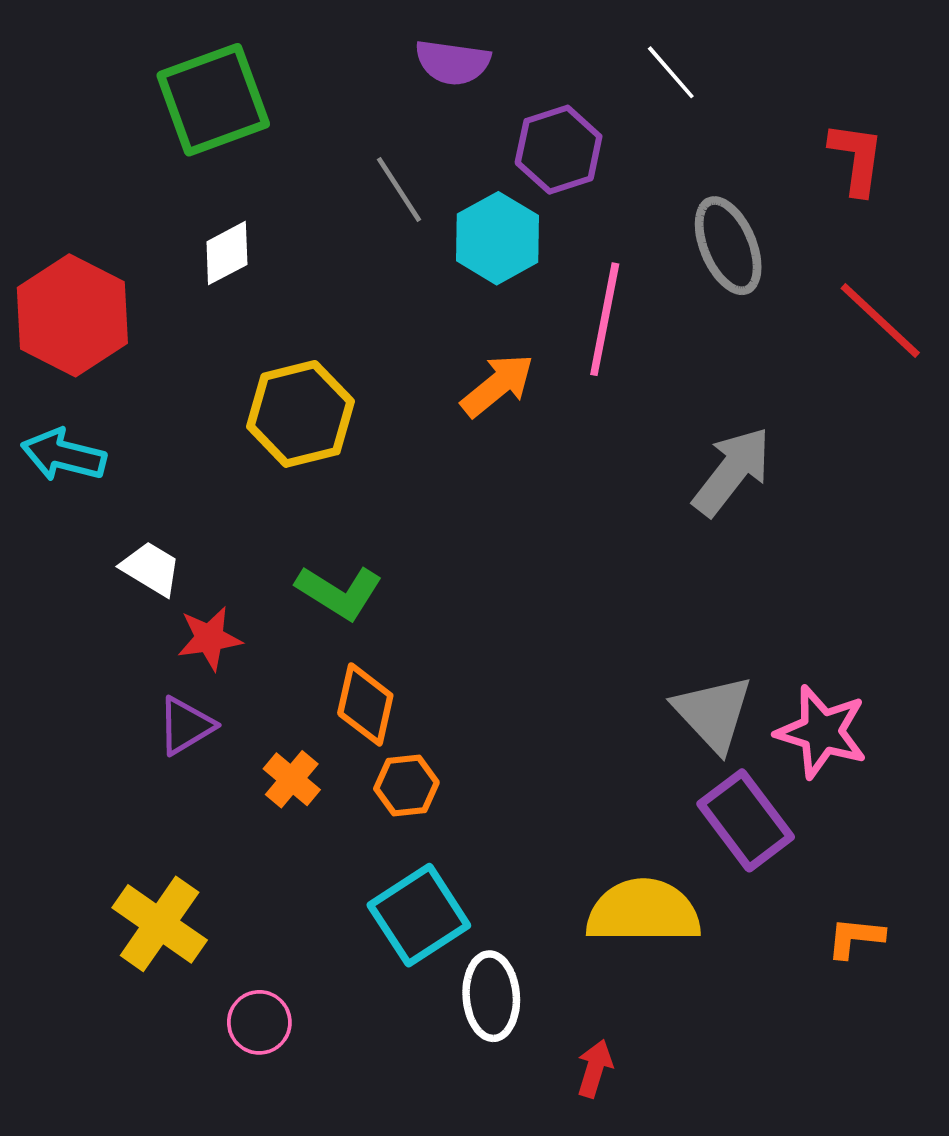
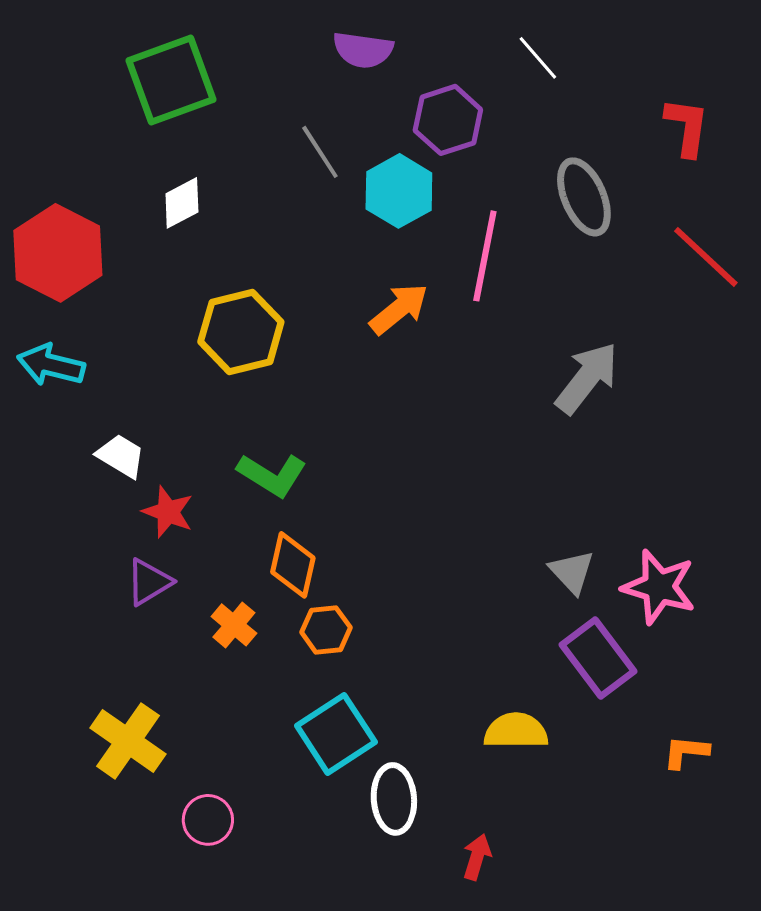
red star: (209, 638) -> (168, 512), turned 30
gray triangle: (713, 713) -> (572, 572), size x0.7
yellow semicircle: (643, 911) -> (516, 731), size x0.7

